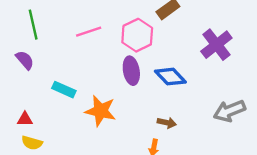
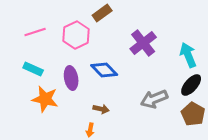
purple ellipse: (131, 71) -> (71, 78), moved
cyan rectangle: (64, 90) -> (33, 69), moved

